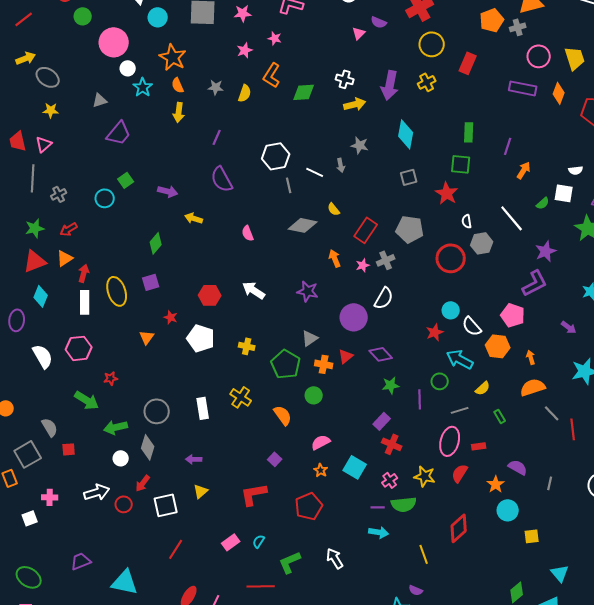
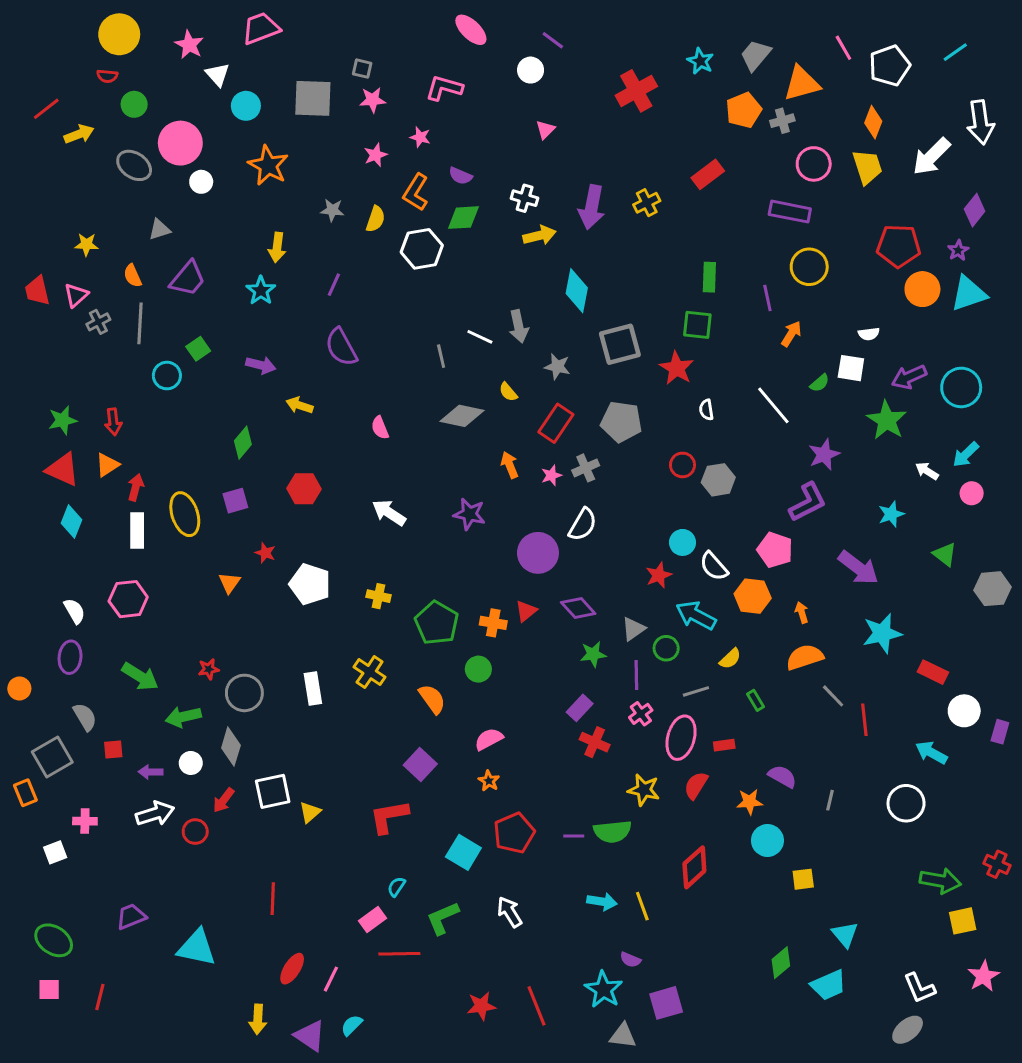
purple semicircle: (379, 22) -> (460, 176), moved
yellow circle: (432, 44) -> (809, 267), moved
yellow arrow: (26, 58) -> (79, 134), moved
red rectangle: (468, 63) -> (708, 174), turned 30
gray ellipse: (48, 77) -> (134, 165), moved
orange semicircle: (178, 85) -> (133, 276), moved
cyan star: (143, 87) -> (261, 291), moved
orange diamond: (559, 93) -> (873, 122), moved
cyan diamond: (406, 134) -> (577, 291), moved
gray star: (360, 145) -> (557, 367), moved
purple line: (508, 146) -> (767, 298), turned -30
white hexagon: (276, 156) -> (422, 249), moved
gray arrow: (341, 165) -> (519, 326), size x1.5
gray square: (409, 177) -> (620, 344), size x1.6
gray line: (33, 178) -> (140, 323), moved
gray cross: (59, 194) -> (98, 322), moved
red arrow: (69, 229) -> (113, 422), turned -66
gray hexagon: (482, 243) -> (718, 480), moved
red circle: (451, 258) -> (683, 465), size x0.6
red triangle: (35, 261) -> (63, 469), turned 45
red hexagon: (210, 295) -> (304, 489), moved
purple ellipse: (17, 320) -> (70, 657), moved
purple arrow: (569, 327) -> (858, 568), size x1.8
gray triangle: (310, 338) -> (633, 629), moved
white semicircle: (43, 356) -> (75, 611), size x0.7
red star: (111, 378) -> (209, 669), moved
purple arrow: (194, 459) -> (151, 772), moved
purple square: (275, 459) -> (420, 764), size x1.5
cyan square: (355, 467) -> (463, 852), moved
pink cross: (390, 480) -> (641, 714), moved
orange star: (496, 484) -> (750, 802), turned 30
white square: (166, 505) -> (273, 791), moved
red pentagon: (309, 506) -> (514, 833), moved
cyan arrow: (379, 532) -> (602, 902), moved
pink rectangle: (231, 542) -> (373, 919), moved
red line: (176, 549) -> (273, 899), turned -30

